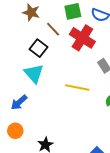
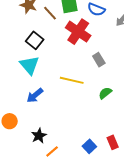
brown line: (53, 29) -> (50, 13), moved
blue arrow: (19, 102) -> (35, 95), moved

